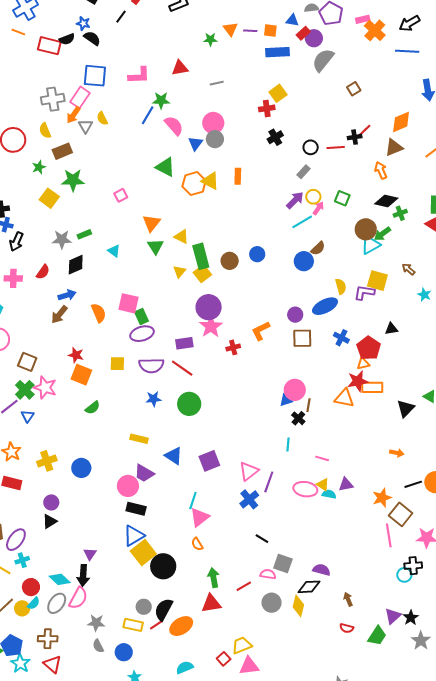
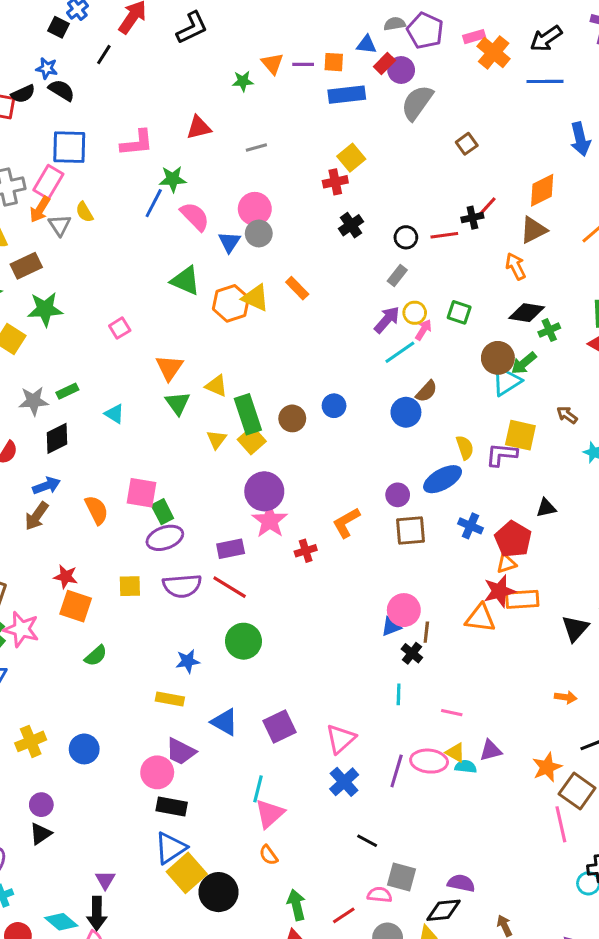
orange rectangle: (238, 176) -> (297, 288), turned -42
blue star: (153, 399) -> (188, 661), moved
purple line: (269, 482) -> (397, 771), moved

